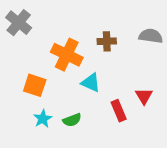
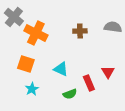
orange cross: (67, 55) -> (36, 33), moved
cyan triangle: (91, 83) -> (61, 69), moved
green semicircle: (72, 120) -> (70, 94), moved

